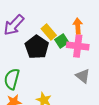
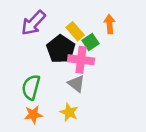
pink cross: (78, 46) -> (81, 60), moved
gray triangle: (83, 76) -> (76, 84), moved

